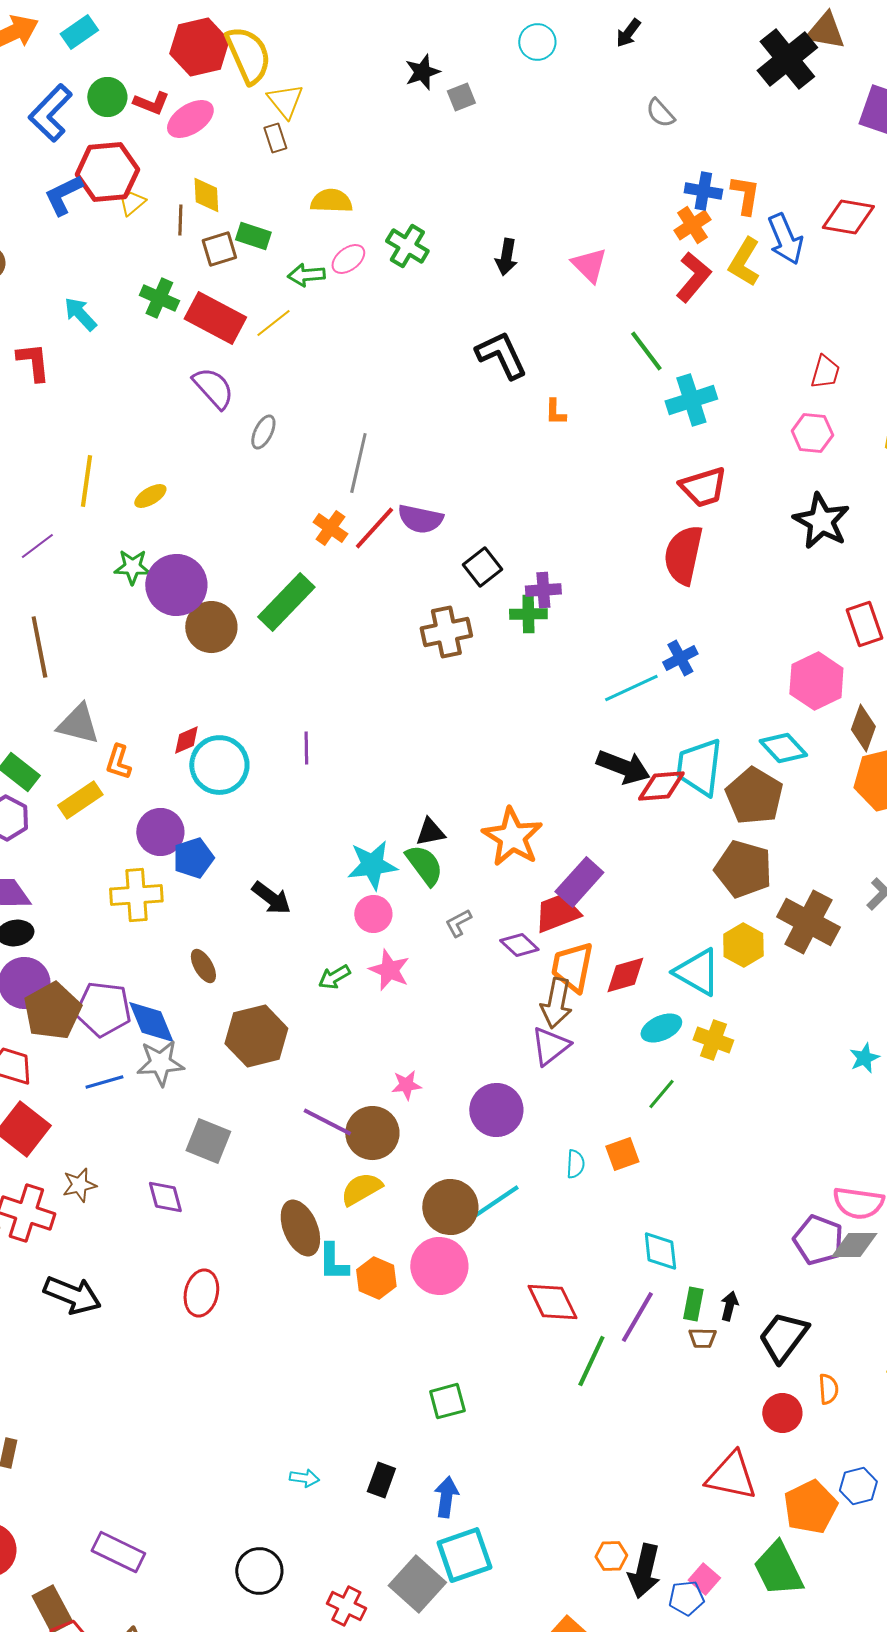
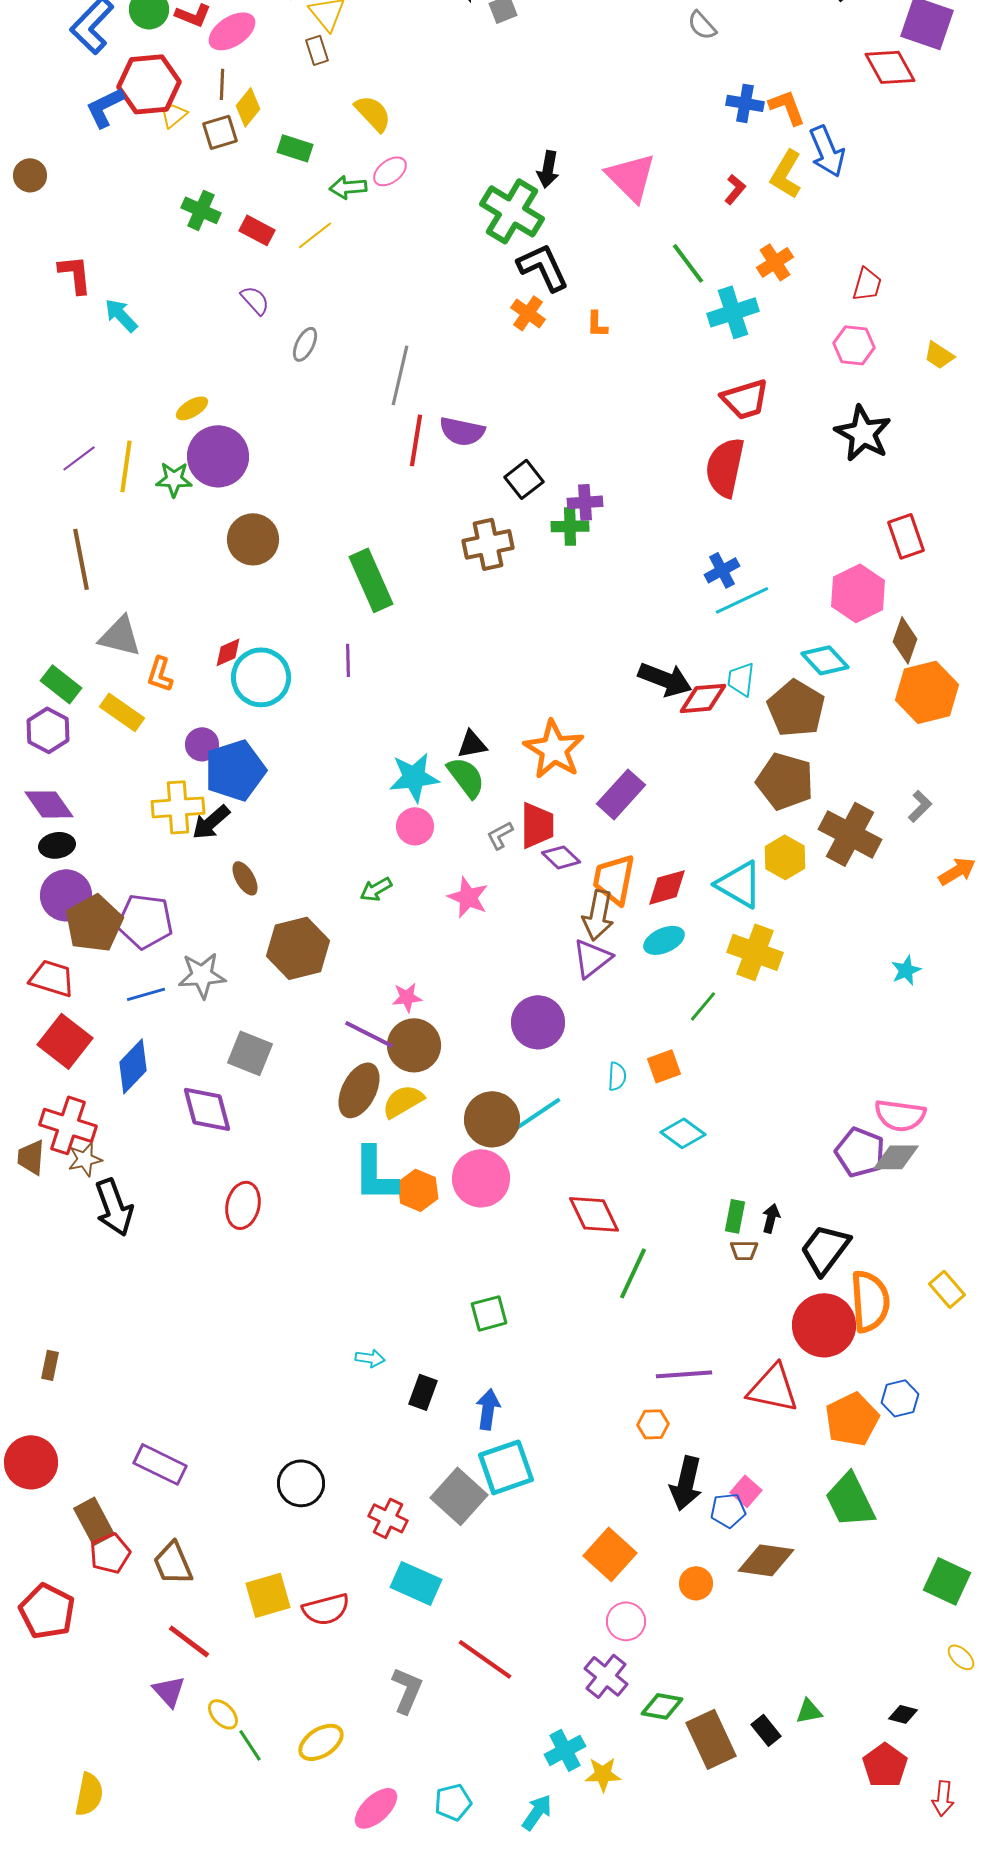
yellow diamond: (206, 195) -> (248, 107), turned 42
orange L-shape: (745, 195) -> (787, 107), turned -30
yellow semicircle: (331, 201) -> (373, 113), turned 45
red diamond: (848, 217) -> (890, 67), moved, turned 52
brown line: (180, 220) -> (222, 84), moved
orange cross: (692, 225) -> (775, 262), moved
green cross: (407, 246) -> (512, 211), moved, size x1.5
brown square: (219, 249) -> (220, 132), moved
pink triangle: (589, 265) -> (631, 177), size x1.4
red L-shape: (693, 277) -> (735, 189), size x0.6
cyan arrow: (80, 314) -> (121, 315), moved
red rectangle: (215, 318) -> (257, 230), size x0.6
purple semicircle: (213, 388) -> (255, 300), size x0.7
yellow line: (86, 481) -> (126, 466), moved
orange cross: (330, 528) -> (528, 313), moved
red line: (374, 528) -> (416, 440), turned -33
purple circle: (176, 585) -> (218, 456), moved
green rectangle: (286, 602) -> (371, 580), moved, turned -68
cyan line: (631, 688) -> (742, 600), moved
cyan trapezoid: (699, 767) -> (741, 679), size x0.6
yellow rectangle: (80, 800) -> (122, 712), turned 69
purple circle: (160, 832) -> (202, 744), size x0.7
blue pentagon: (193, 858) -> (235, 770), size x1.5
black arrow: (271, 898) -> (211, 822), moved, turned 102
red trapezoid: (557, 913) -> (537, 825), moved, turned 111
pink star: (389, 970) -> (468, 897), moved
blue diamond: (151, 1022) -> (133, 1066), moved, turned 66
cyan ellipse: (661, 1028) -> (664, 940), moved
yellow cross: (713, 1040) -> (755, 952), size x1.4
pink star: (406, 1085) -> (407, 997), moved
brown star: (79, 1185) -> (85, 1159), moved
purple diamond: (165, 1197) -> (207, 1109), size x1.4
brown ellipse: (300, 1228) -> (359, 1090), moved, turned 50
cyan diamond: (660, 1251) -> (683, 1133), moved, turned -48
cyan L-shape: (333, 1262) -> (375, 1174), size x1.5
black arrow: (72, 1295) -> (114, 1207), turned 48
purple line: (637, 1317) -> (684, 1374), moved, turned 56
orange semicircle: (828, 1389) -> (870, 1301), size x2.0
red circle: (782, 1413) -> (824, 1325), size x1.6
cyan arrow: (304, 1478) -> (370, 1358), moved
orange hexagon: (611, 1556) -> (653, 1424), moved
green trapezoid: (778, 1569) -> (850, 1500), moved

